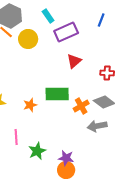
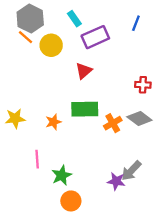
red triangle: (74, 61) -> (84, 71), moved
gray arrow: (97, 126) -> (131, 171), moved, turned -36
purple star: (66, 158) -> (116, 181), moved
orange circle: (66, 170) -> (71, 201), moved

